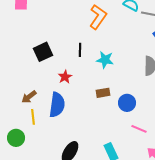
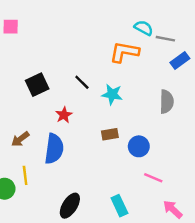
orange L-shape: (98, 17) -> (124, 52), moved, turned -115
black line: (80, 50) -> (82, 82), turned -48
yellow line: (33, 117) -> (25, 175), moved

